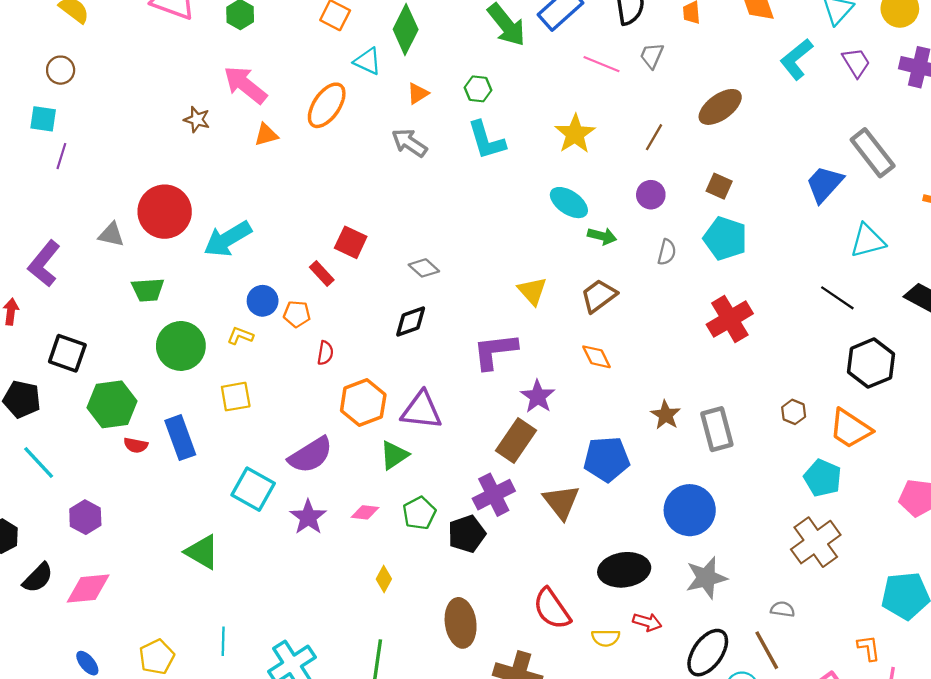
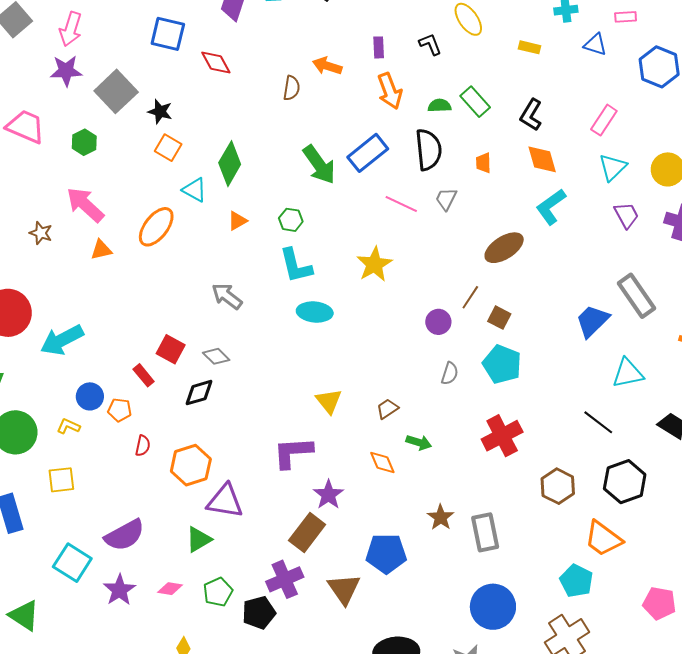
cyan L-shape: (796, 59) -> (551, 207), moved
brown line: (654, 137) -> (470, 297), moved
gray arrow: (409, 143) -> (227, 296), moved
cyan ellipse: (569, 203) -> (315, 312), moved, turned -32
green arrow: (602, 236) -> (419, 442), moved
gray diamond: (424, 268) -> (216, 356), moved
brown trapezoid: (599, 296) -> (387, 409), size x0.7
black diamond: (411, 322) -> (199, 393), moved
orange hexagon: (363, 403) -> (191, 465), moved
brown hexagon: (794, 412) -> (558, 486), moved, size x1.6
blue circle: (690, 510) -> (493, 607), moved

